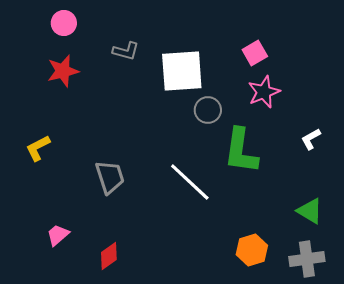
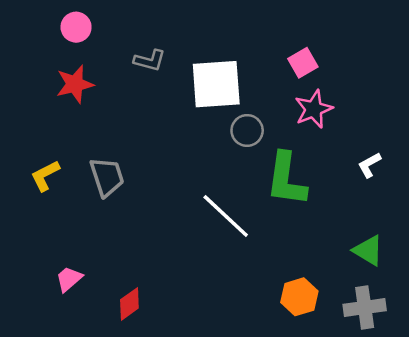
gray trapezoid: (110, 177) -> (107, 177), moved

